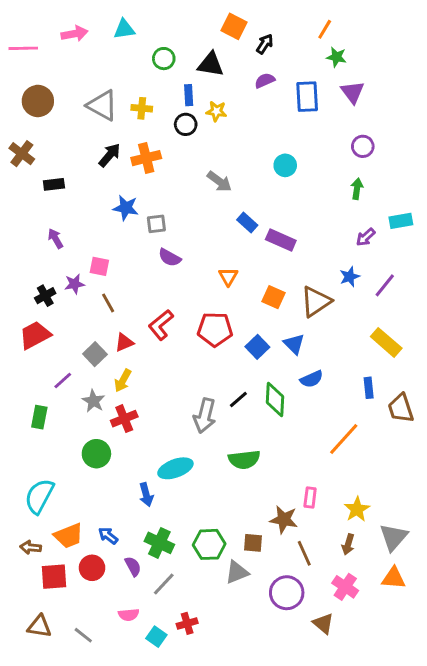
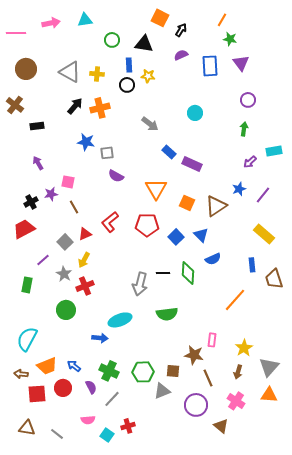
orange triangle: (228, 277) -> (156, 189), size x1.6
black line: (238, 400) -> (163, 273), turned 40
blue arrow: (146, 495) -> (100, 338), turned -70

